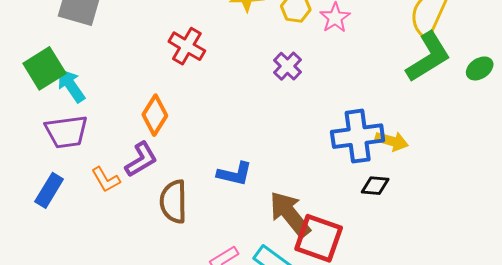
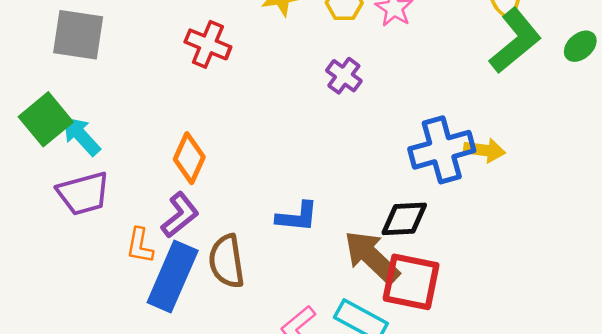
red cross: (187, 46) -> (208, 44), moved
orange L-shape: (106, 180) -> (140, 246), turned 48
black diamond: (375, 186) -> (404, 219), moved, size x1.4
blue rectangle: (49, 190) -> (173, 277), moved, size x1.6

